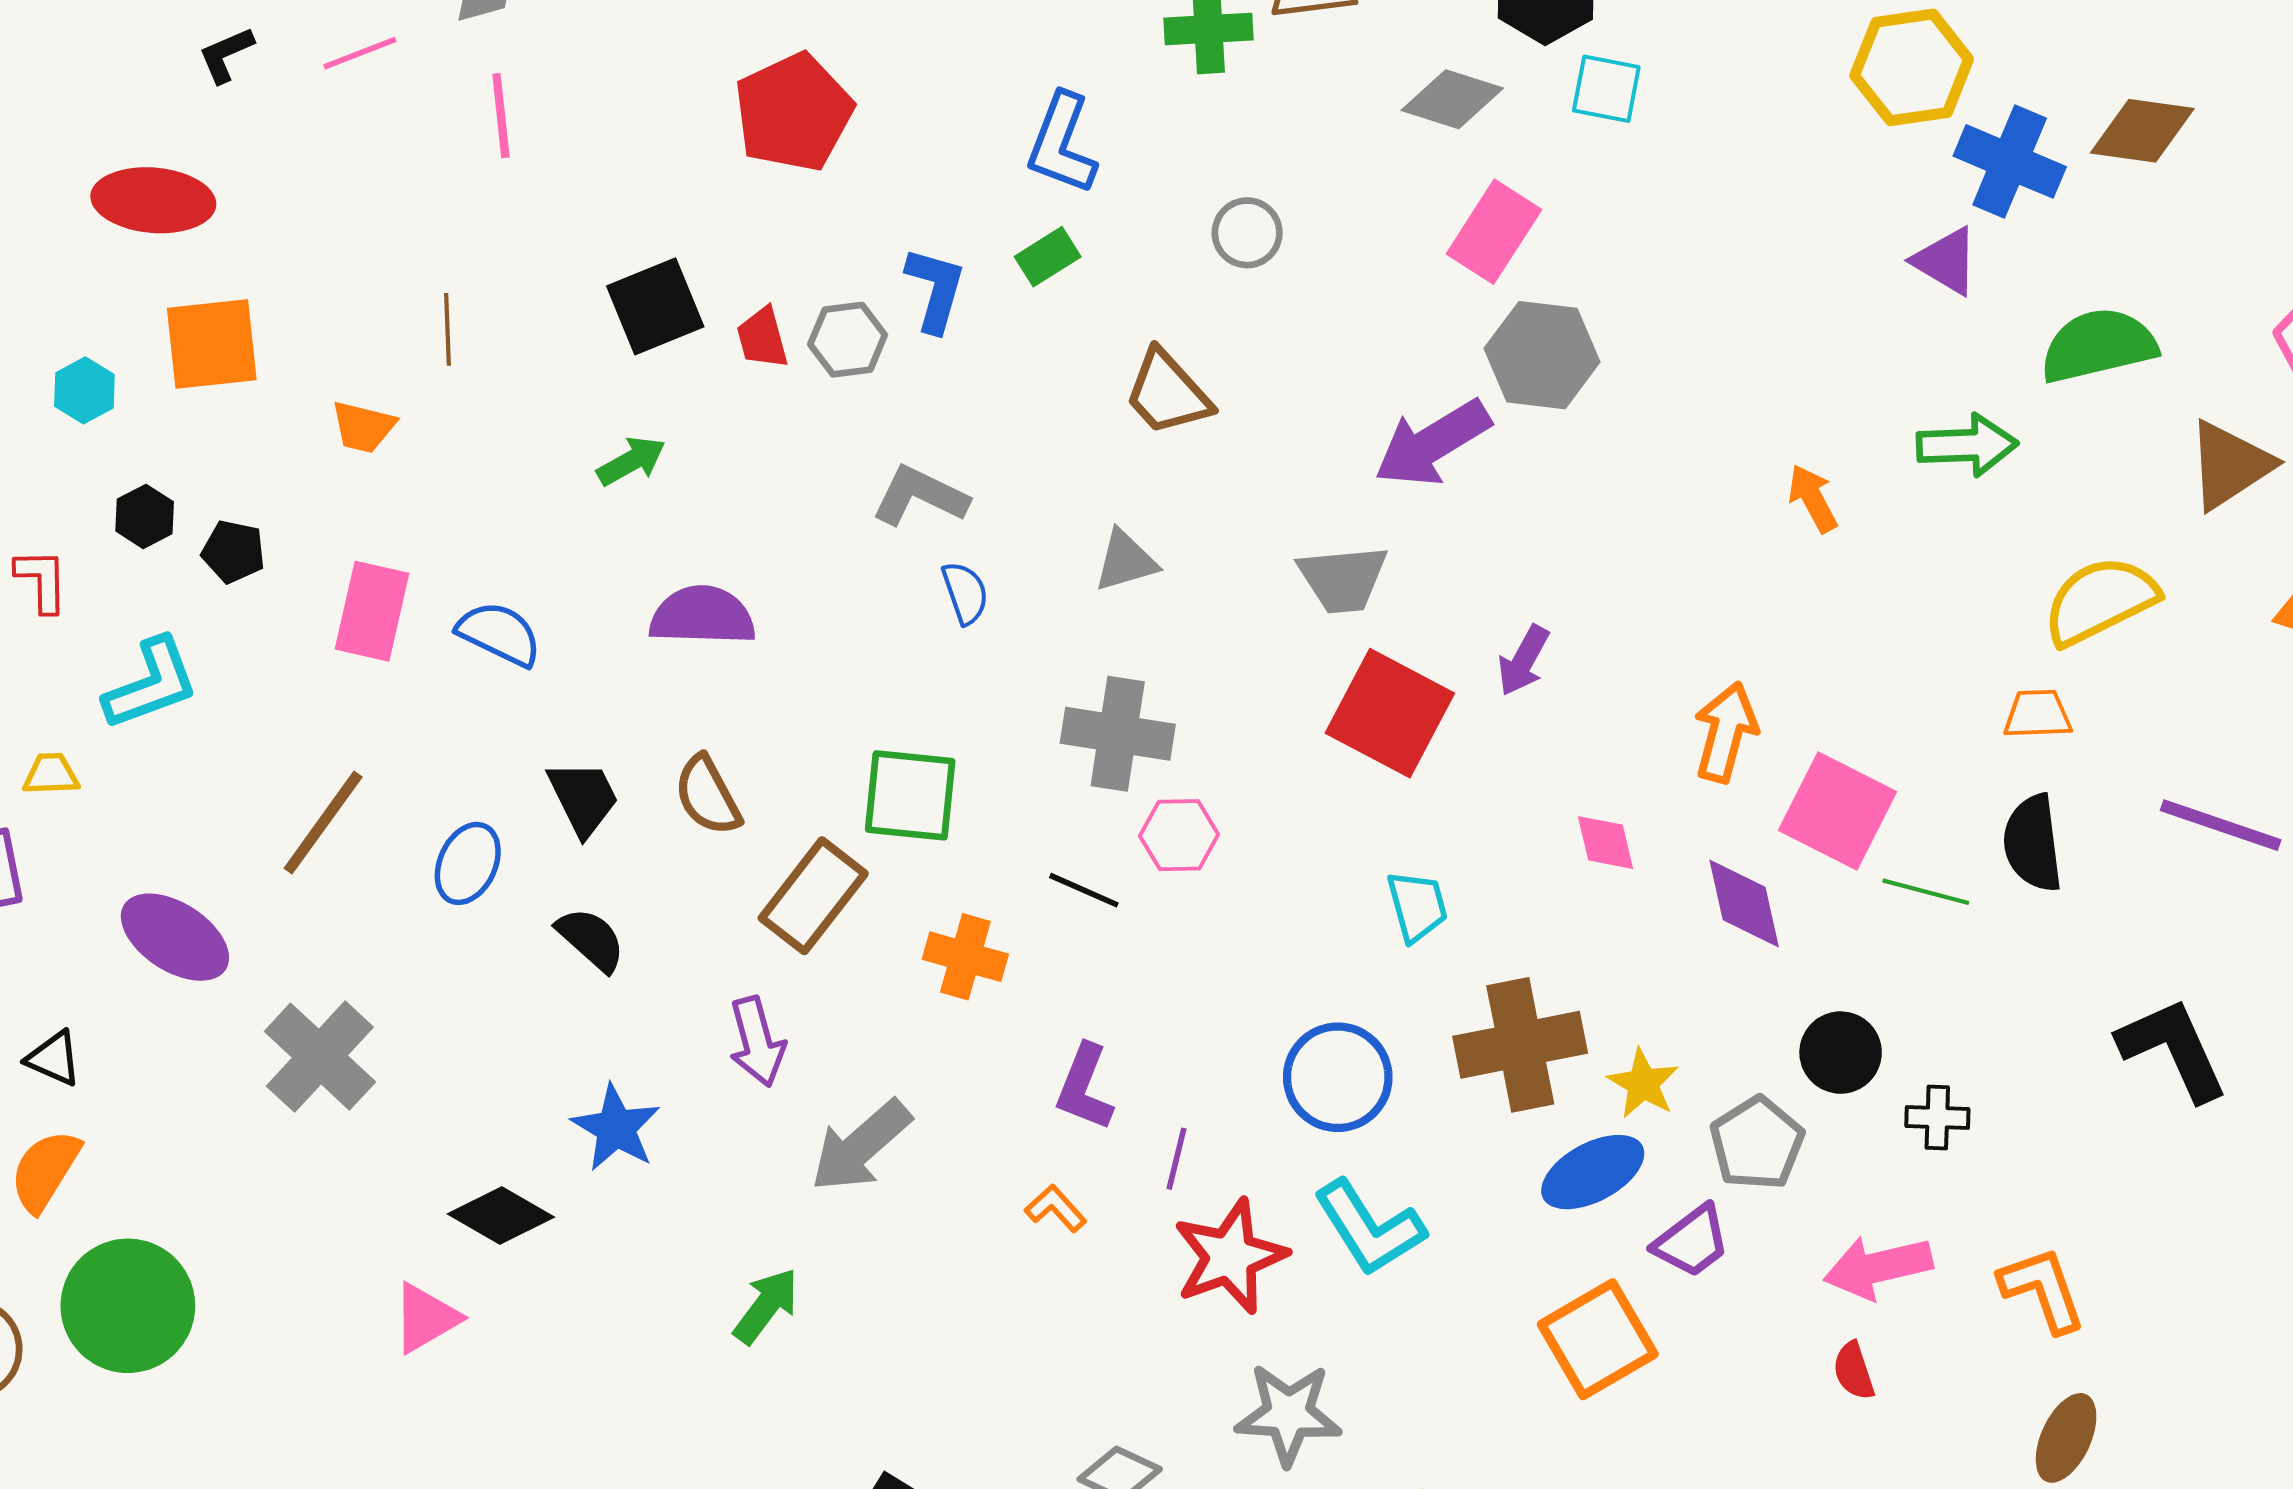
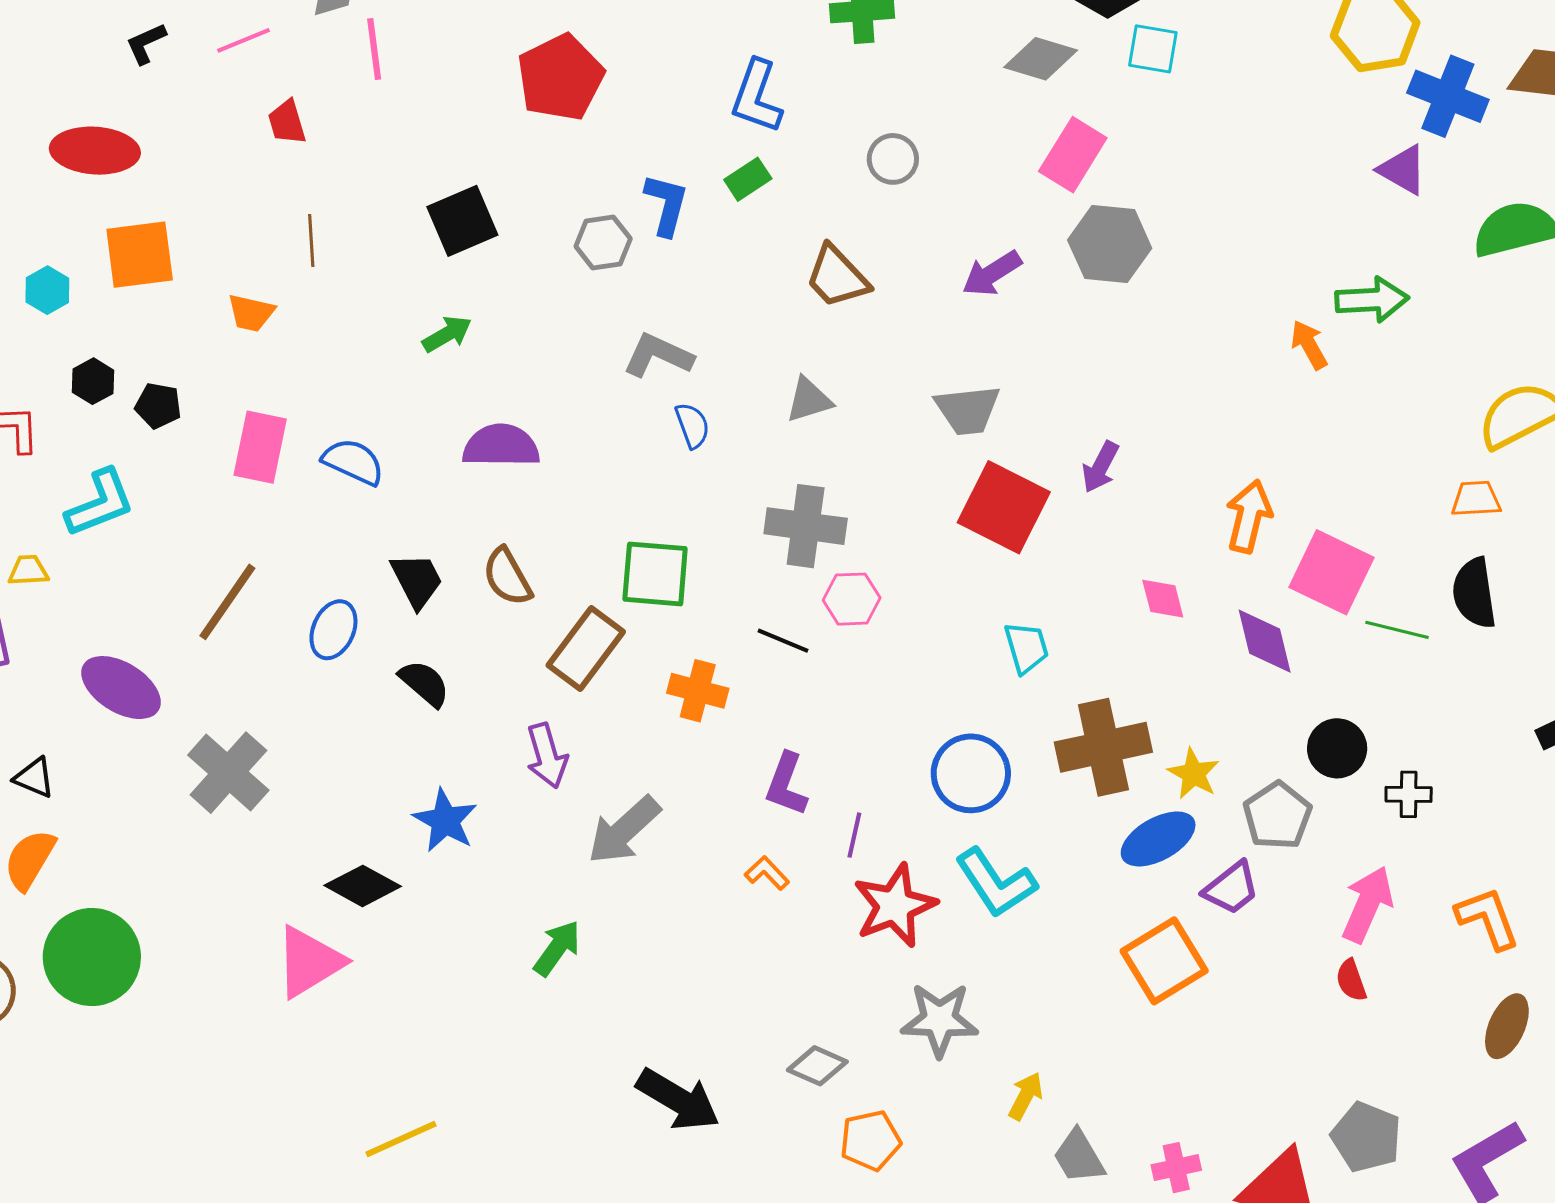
pink line: (501, 116) -> (374, 49), moved
red trapezoid: (762, 338) -> (287, 122), moved
purple arrow: (1432, 443) -> (992, 273), moved, size x0.7
green arrow: (1967, 445) -> (1372, 300), moved
pink arrow: (1878, 1267) -> (1367, 904), turned 128
pink triangle: (426, 1318) -> (309, 962), size x1.4

